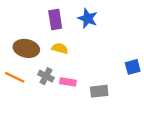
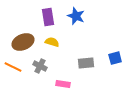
brown ellipse: (26, 48) -> (23, 42), turned -35
pink rectangle: (68, 82) -> (63, 84), moved
gray rectangle: (99, 91) -> (86, 63), moved

